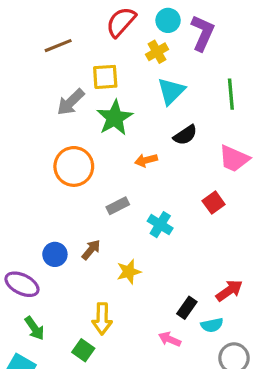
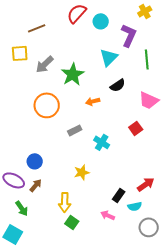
cyan circle: (168, 20) -> (101, 21), moved
purple L-shape: (203, 33) -> (129, 35), moved
yellow cross: (157, 52) -> (145, 11), moved
yellow square: (105, 77) -> (20, 53), moved
brown arrow: (91, 250) -> (36, 185), moved
green square: (83, 350) -> (72, 222), moved

